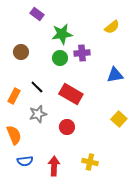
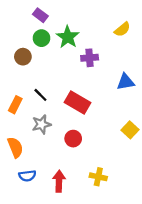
green star: (62, 34) -> (68, 37), turned -30
green circle: (60, 58) -> (41, 38), moved

